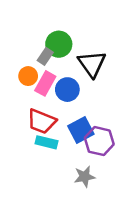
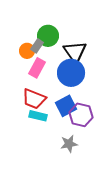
orange circle: (28, 76) -> (27, 51), moved
blue circle: (67, 90) -> (71, 73), moved, size x1.4

